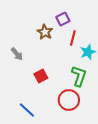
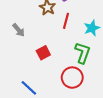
red line: (73, 38) -> (66, 21), moved

